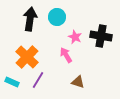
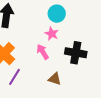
cyan circle: (57, 17) -> (57, 14), moved
black cross: (101, 36) -> (76, 53), moved

